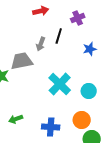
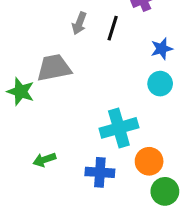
gray arrow: (41, 44) -> (79, 23), moved
cyan cross: (60, 84) -> (119, 128), moved, turned 30
cyan circle: (89, 91) -> (160, 84), moved

